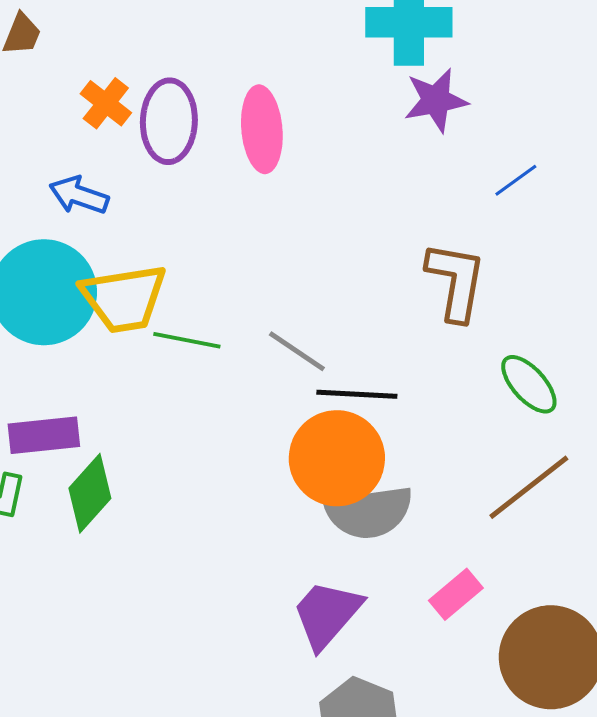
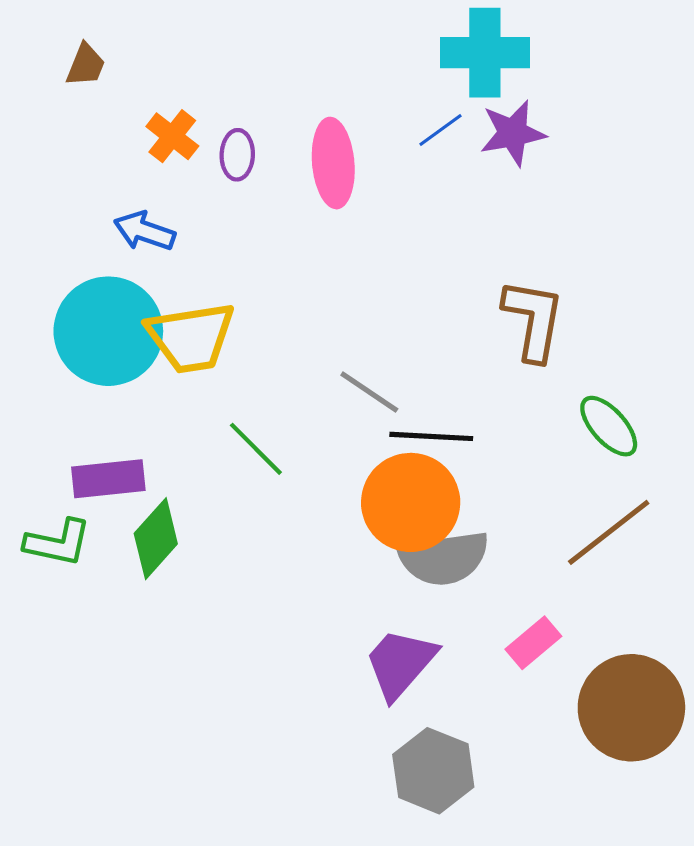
purple ellipse: (169, 121) -> (237, 155), size x0.6
blue line: (516, 180) -> (441, 130), moved
green line: (187, 340) -> (256, 449), moved, turned 34

